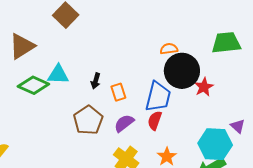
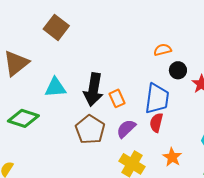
black circle: (182, 71) -> (178, 70), size x0.5
black arrow: (96, 81) -> (93, 90), size x2.0
green diamond: (33, 85) -> (23, 118), moved

